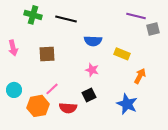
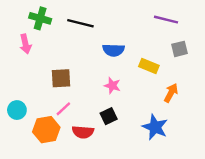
gray square: (153, 29) -> (180, 49), moved
pink arrow: (13, 48) -> (25, 44), moved
brown square: (47, 54) -> (61, 78), moved

